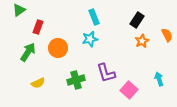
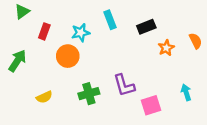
black rectangle: (137, 20) -> (146, 27), moved, turned 35
cyan star: (90, 39) -> (81, 33), moved
green arrow: (28, 52) -> (17, 61), moved
pink square: (129, 90) -> (151, 105), turned 30

